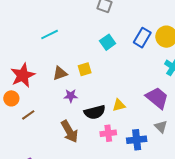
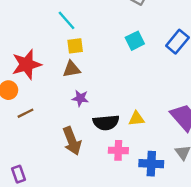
cyan line: (50, 34) -> (66, 20), turned 66
yellow square: (85, 69) -> (75, 46), moved

